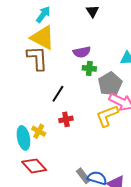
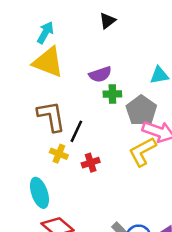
black triangle: (92, 11) -> (107, 21), turned 32
brown L-shape: (37, 58) -> (51, 116), moved
yellow cross: (39, 131) -> (59, 154), moved

